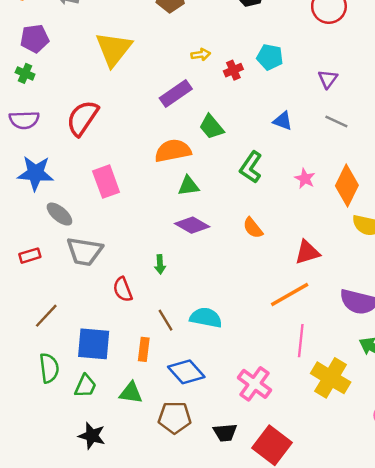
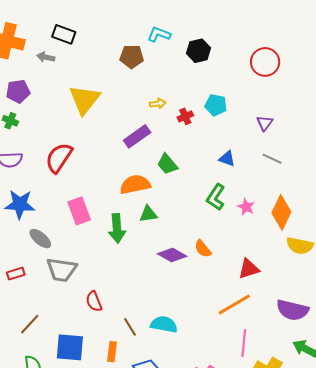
green L-shape: (251, 167) -> (216, 197), moved
purple diamond: (192, 225) -> (172, 255), moved
green arrow: (160, 264) -> (117, 228), moved, size x1.8

